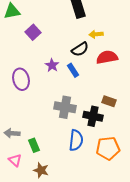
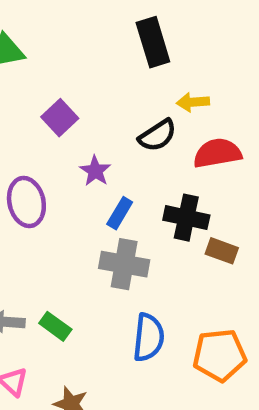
purple square: (33, 32) -> (60, 118), moved
blue rectangle: (73, 70) -> (120, 213), moved, turned 64
black cross: (93, 116) -> (186, 218), moved
green rectangle: (34, 145) -> (55, 326), moved, turned -32

